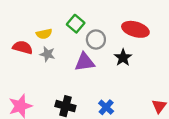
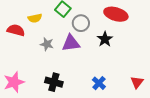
gray star: (47, 54) -> (47, 44), moved
blue cross: (106, 107) -> (99, 83), moved

